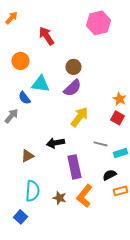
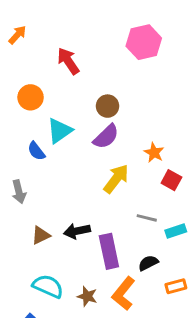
cyan triangle: (40, 84) -> (60, 131), turned -42
orange star: (119, 99) -> (154, 153), moved
gray arrow: (11, 116) -> (19, 192), moved, turned 126
black arrow: (55, 143) -> (77, 231), moved
black semicircle: (109, 175) -> (148, 263), moved
cyan semicircle: (32, 191) -> (48, 286), turned -70

